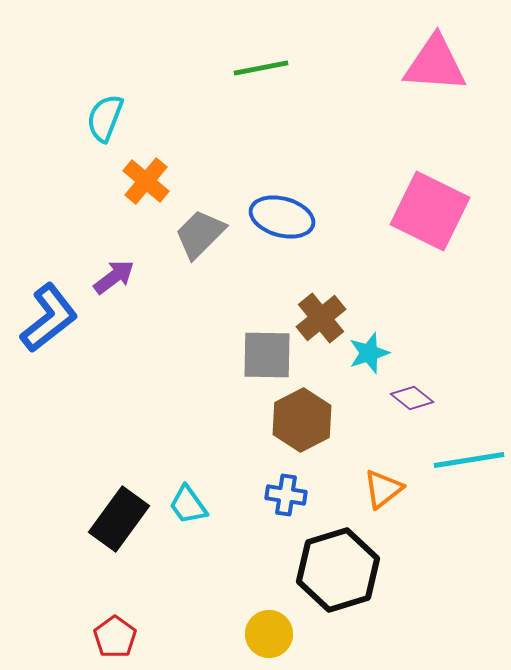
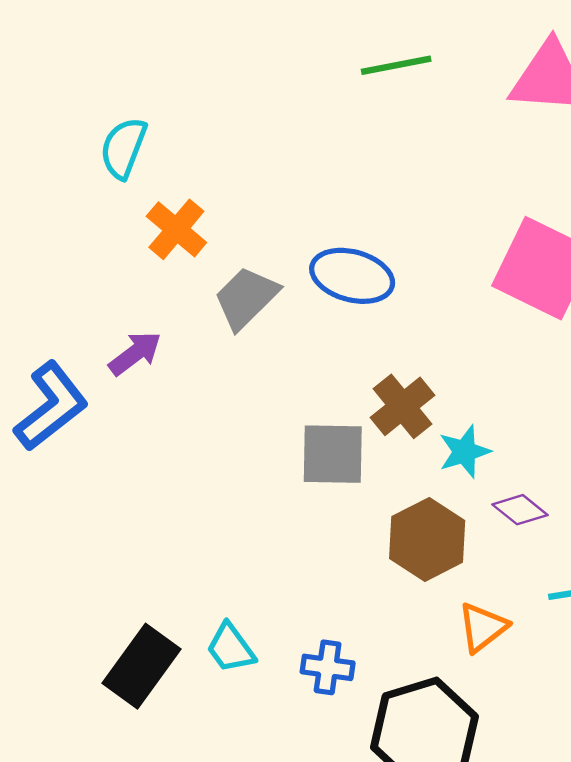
green line: (261, 68) -> (396, 65), moved
brown hexagon: (302, 420) -> (427, 539), moved
blue cross: (286, 495) -> (328, 667), moved

